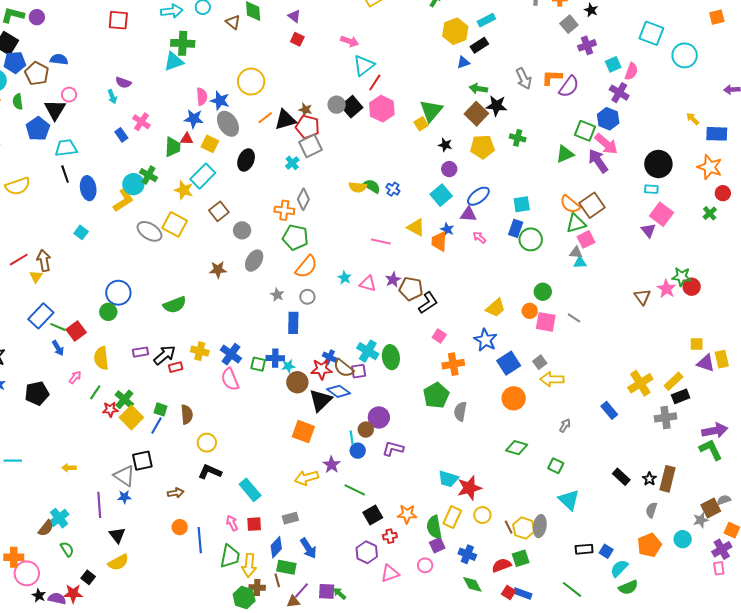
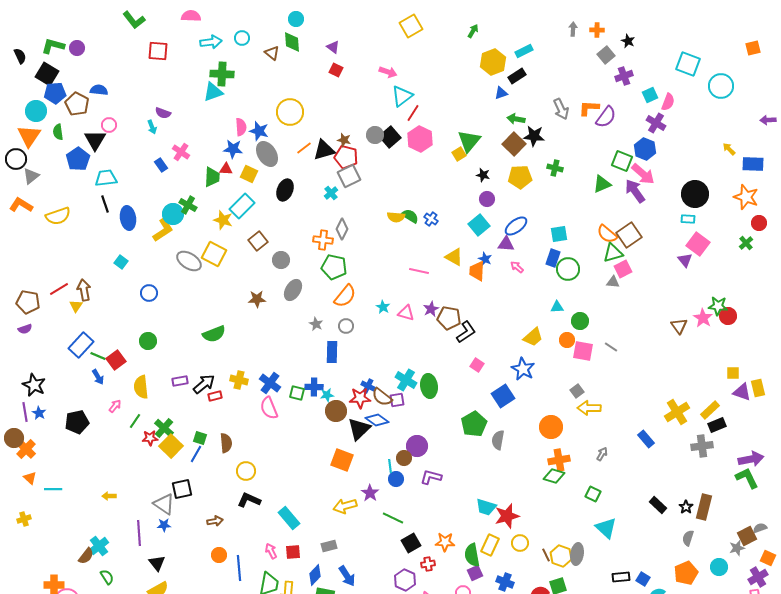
cyan triangle: (580, 263) -> (557, 307), moved
blue circle: (118, 293) -> (149, 293), moved, size x0.7
blue square: (509, 363) -> (503, 396), moved
orange cross: (453, 364) -> (559, 460), moved

